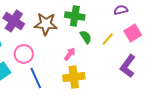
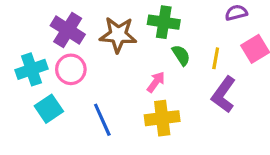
yellow line: (108, 39) -> (216, 58), turned -32
pink circle: (24, 54) -> (71, 69), moved
purple L-shape: (128, 66) -> (224, 95), moved

